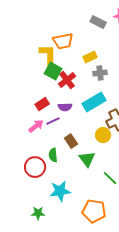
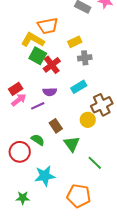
yellow L-shape: (48, 55) -> (33, 40), turned -60
cyan rectangle: (94, 102) -> (79, 87), size x0.7
red rectangle: (42, 104) -> (16, 89), moved
pink arrow: (36, 126) -> (19, 100), moved
green semicircle: (53, 155) -> (38, 140), turned 128

